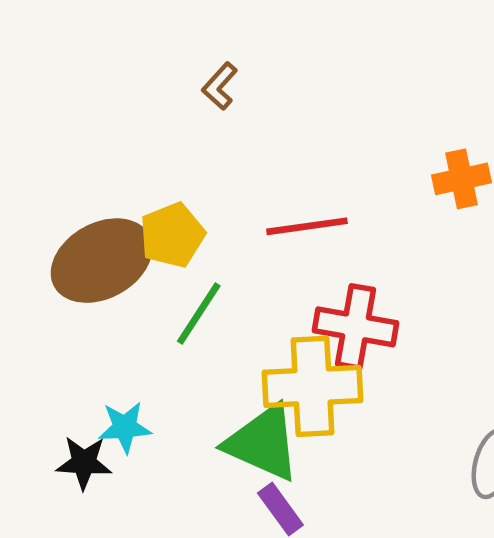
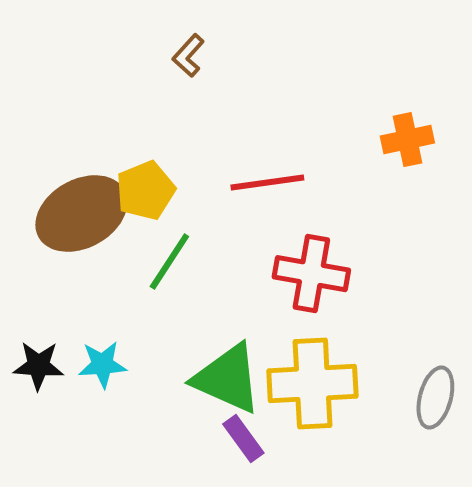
yellow cross: (312, 386) -> (312, 384), moved
black star: (84, 463) -> (38, 366), moved

